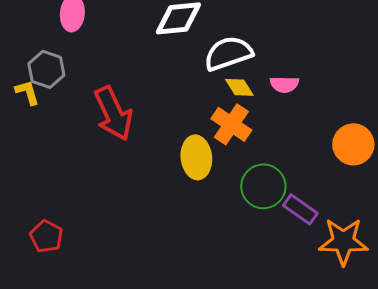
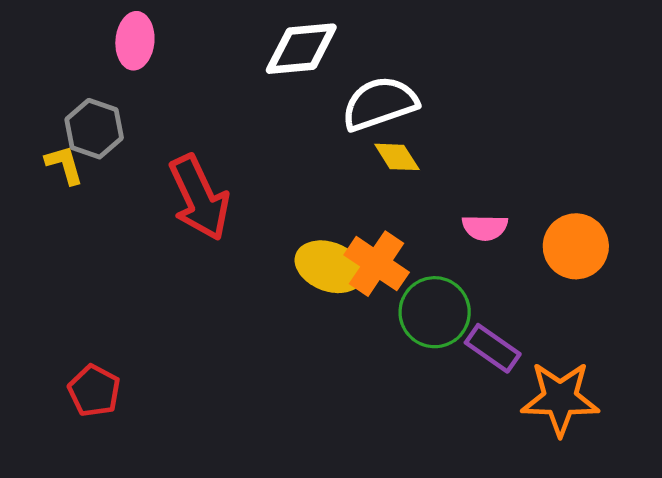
pink semicircle: (284, 84) -> (485, 227), moved
orange cross: (231, 124) -> (377, 264), moved
yellow ellipse: (196, 157) -> (329, 267), turned -63

